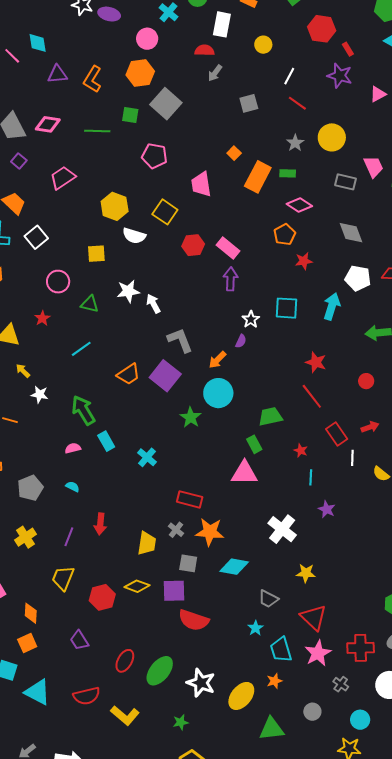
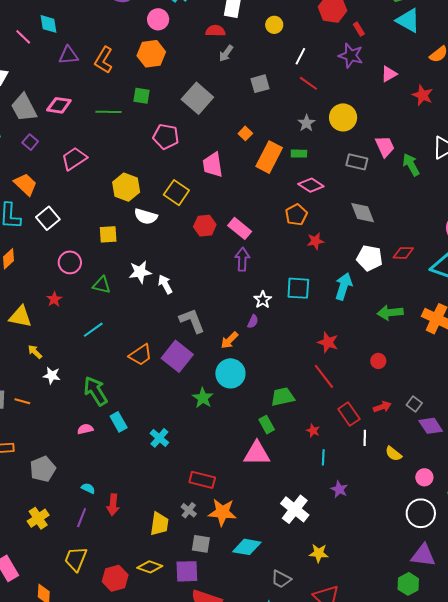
gray square: (166, 104) -> (197, 98), moved
cyan semicircle: (73, 487) -> (88, 488), moved

